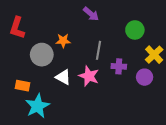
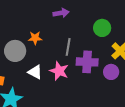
purple arrow: (91, 14) -> (61, 13), turned -49
purple cross: (119, 66) -> (87, 62), size x1.5

